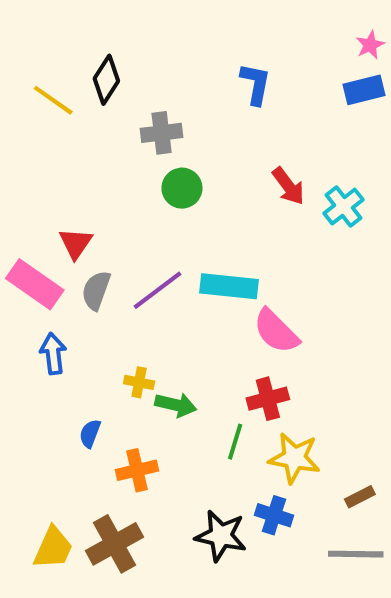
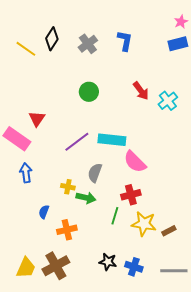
gray cross: (162, 133) -> (88, 44), moved, turned -30
gray semicircle: (96, 290) -> (95, 173), moved
brown rectangle: (360, 497) -> (169, 231), moved
blue cross: (274, 515) -> (134, 267), moved
black star: (221, 536) -> (108, 262), size x0.7

